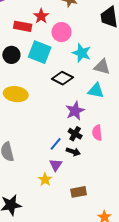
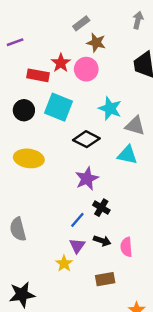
pink circle: (61, 32) -> (86, 69), moved
purple star: (75, 111) -> (87, 179), moved
pink semicircle: (97, 133) -> (126, 247), moved
black arrow: (73, 152) -> (102, 241), moved

